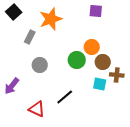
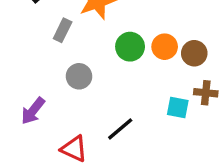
green circle: (77, 60) -> (130, 47), moved
brown circle: (103, 62) -> (194, 53), moved

